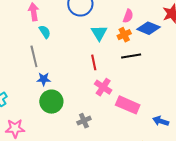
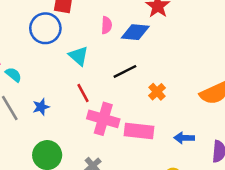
orange cross: (124, 35) -> (157, 92), moved
blue star: (44, 79) -> (41, 107), moved
pink cross: (103, 87) -> (103, 119), size x1.4

